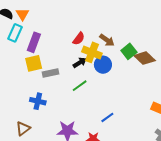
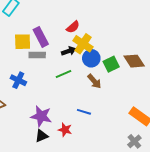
brown arrow: (107, 40) -> (94, 81), moved
purple rectangle: (34, 42) -> (41, 37), moved, turned -60
green square: (129, 51) -> (111, 64), moved
blue line: (107, 117) -> (84, 112), turned 40

